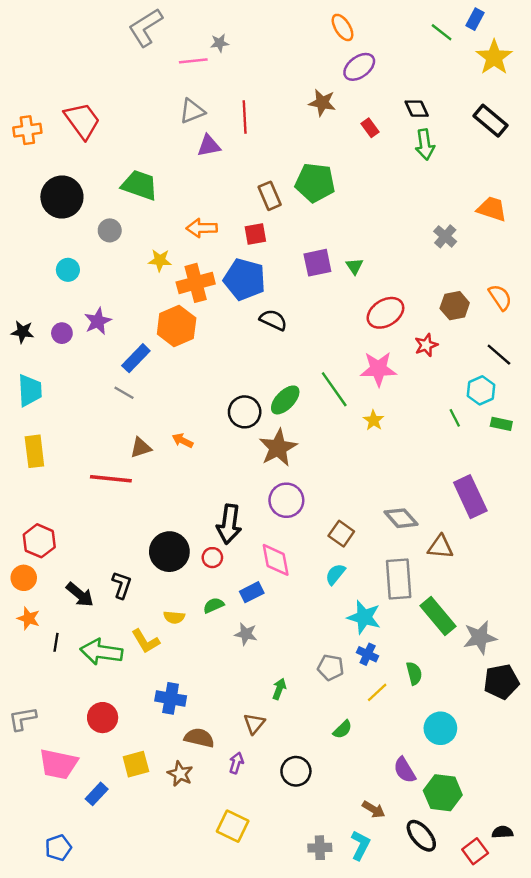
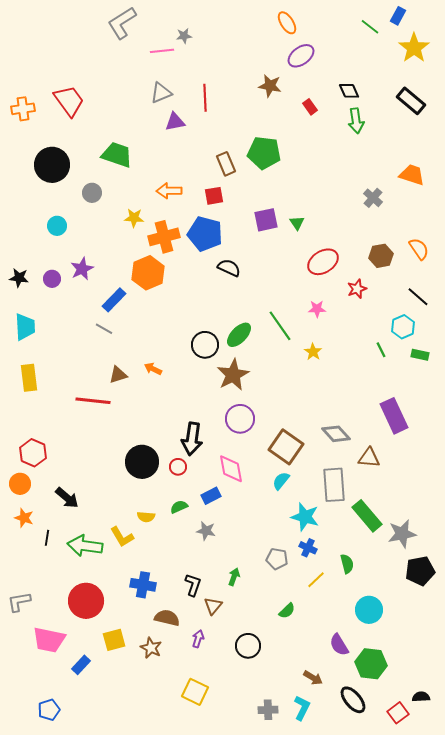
pink star: (378, 369) -> (317, 309), size x0.6
brown square: (341, 534) -> (286, 447), size x1.6
black L-shape: (122, 585) -> (193, 585), moved
red circle: (103, 718) -> (86, 601), size x1.4

